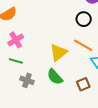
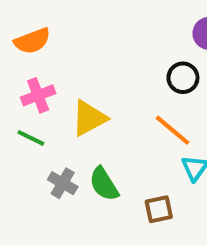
yellow triangle: (58, 53) -> (89, 118), moved
gray cross: (27, 80) -> (63, 183), moved

